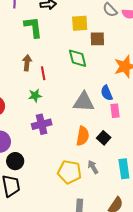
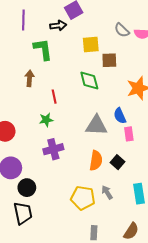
brown arrow: (27, 63) -> (30, 78), moved

